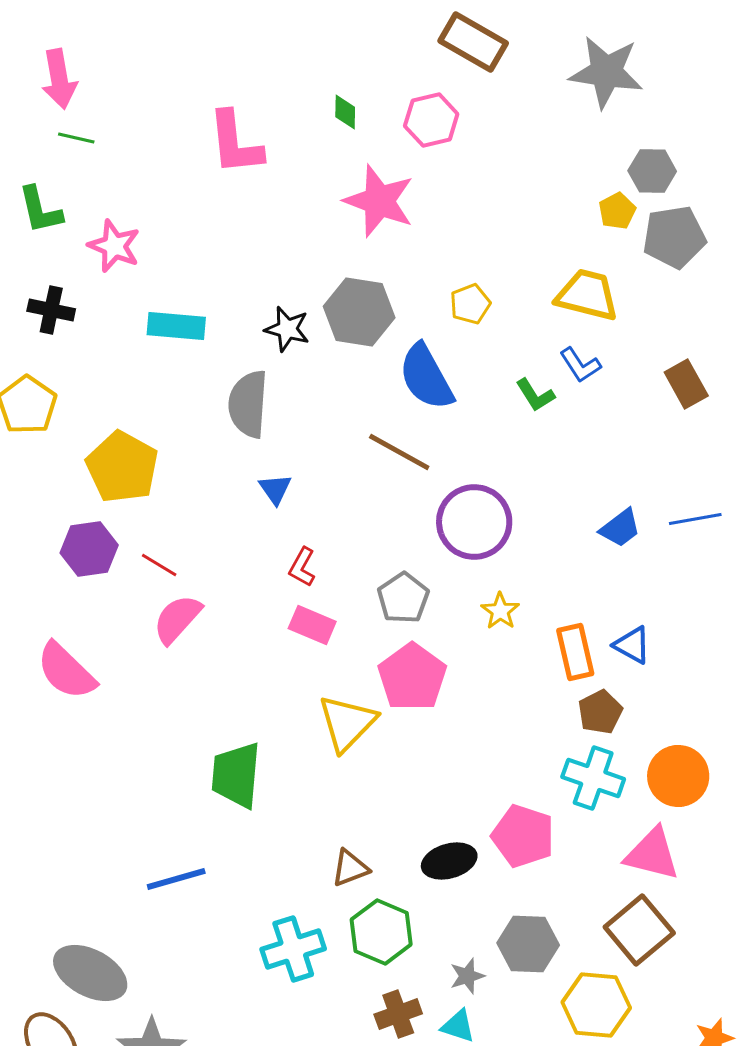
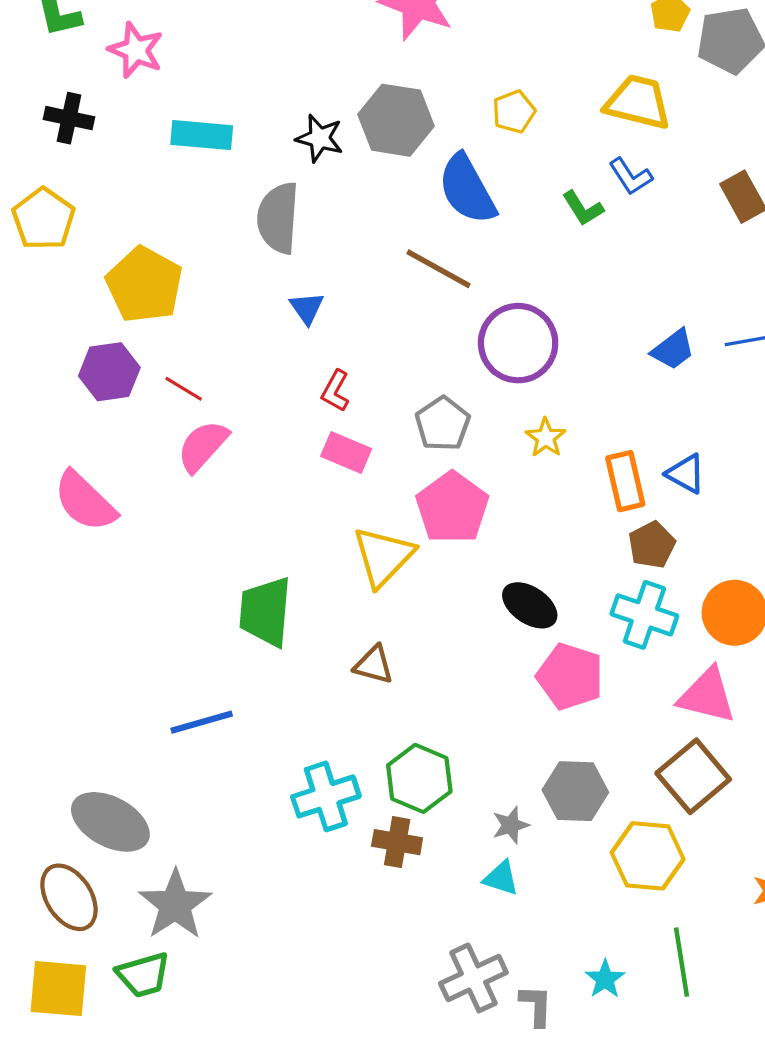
black ellipse: (449, 861) -> (530, 605), moved, turned 50
brown triangle: (350, 868) -> (374, 665), moved, turned 36
brown cross: (398, 1014) -> (397, 842), moved, turned 30

